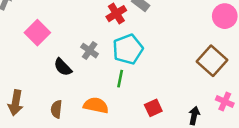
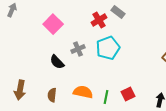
pink square: (37, 33) -> (53, 24), moved
gray cross: (90, 51) -> (78, 49), turned 32
green line: (120, 79) -> (106, 97), moved

